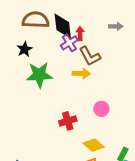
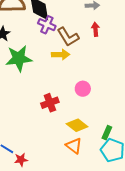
red arrow: (80, 34) -> (95, 29), moved
purple cross: (69, 43) -> (47, 25), turned -30

